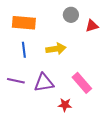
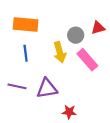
gray circle: (71, 15) -> (76, 35), moved
yellow arrow: (56, 49) -> (60, 52), turned 84
pink rectangle: (82, 83) -> (87, 60), moved

